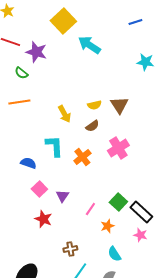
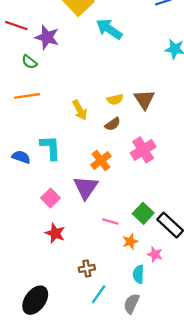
cyan L-shape: (54, 146) -> (50, 148), moved
blue semicircle: (28, 163) -> (21, 157), moved
purple triangle: (62, 196) -> (86, 187), moved, size x1.6
pink line: (90, 209) -> (110, 222), turned 72
pink star: (140, 235) -> (155, 254), moved
cyan semicircle: (114, 254) -> (138, 274), turned 35

